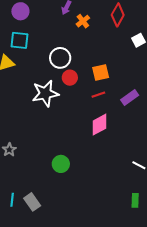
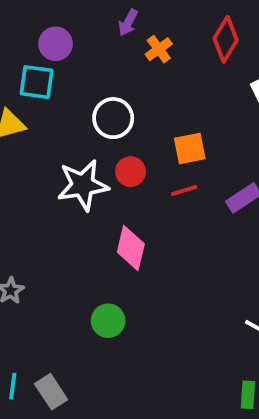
purple circle: (20, 11) -> (56, 44), moved
red circle: (70, 78) -> (131, 172), moved
pink diamond: (99, 125) -> (131, 248), moved, turned -50

